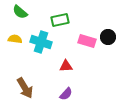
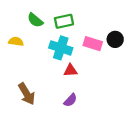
green semicircle: (20, 12) -> (35, 20), moved
cyan cross: (41, 42) -> (61, 48), moved

